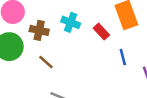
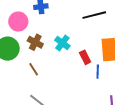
blue line: (123, 57) -> (98, 72), moved

